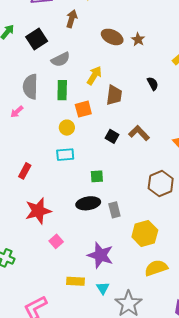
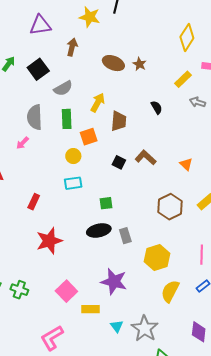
pink square: (56, 241) -> (66, 291), moved, size x1.5
yellow semicircle: (156, 268) -> (170, 291), turned -40
cyan triangle: (103, 288) -> (117, 326), moved

